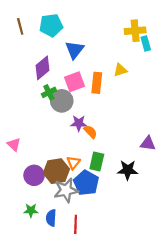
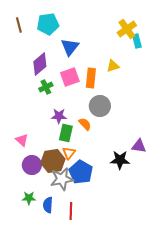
yellow cross: (135, 31) -> (127, 29), turned -30
gray circle: (62, 101) -> (100, 106), moved
purple star: (79, 123) -> (59, 116), moved
purple triangle: (148, 143) -> (139, 146), moved
pink triangle: (14, 145) -> (22, 140), moved
green rectangle: (97, 162) -> (66, 133), moved

